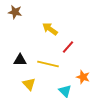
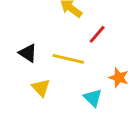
black triangle: (20, 60) -> (28, 53), turned 32

